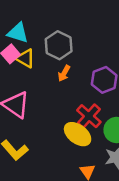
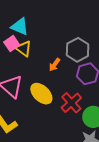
gray hexagon: (59, 45) -> (78, 50), moved
yellow ellipse: (78, 134) -> (41, 94), moved

